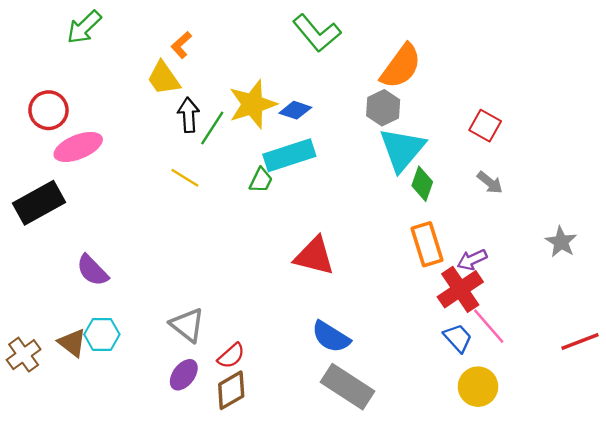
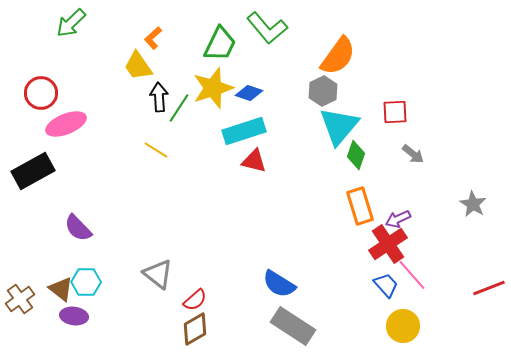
red square: (485, 126) -> (395, 112), moved, turned -32
green trapezoid: (261, 180) -> (220, 44), moved, size x1.6
red triangle: (314, 256) -> (254, 161), moved, size x0.7
purple ellipse: (184, 375) -> (74, 316), moved, turned 60

